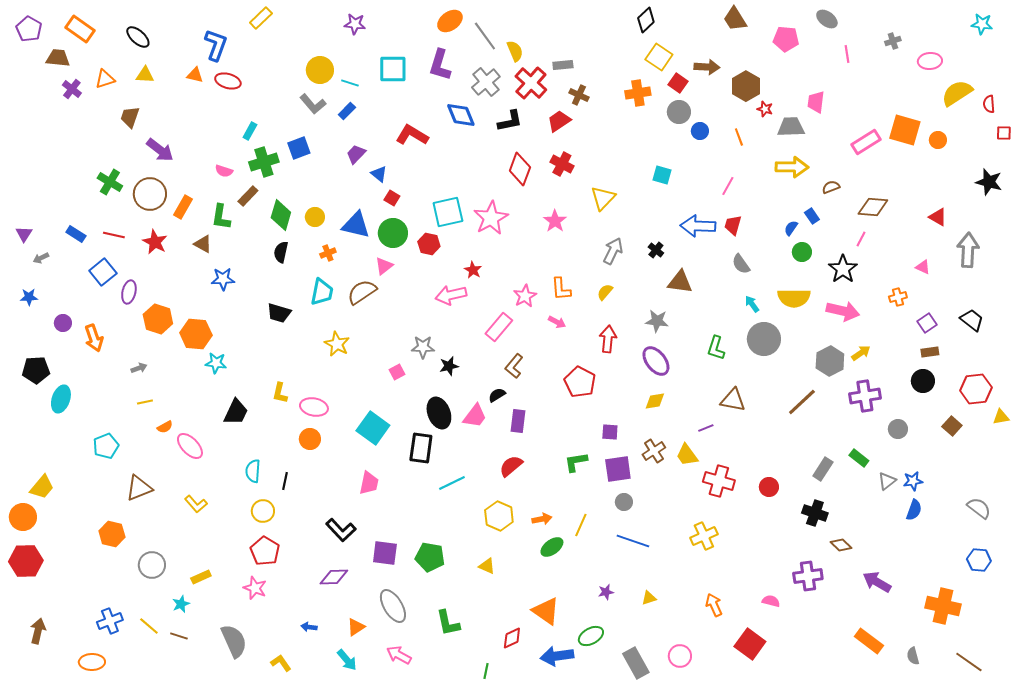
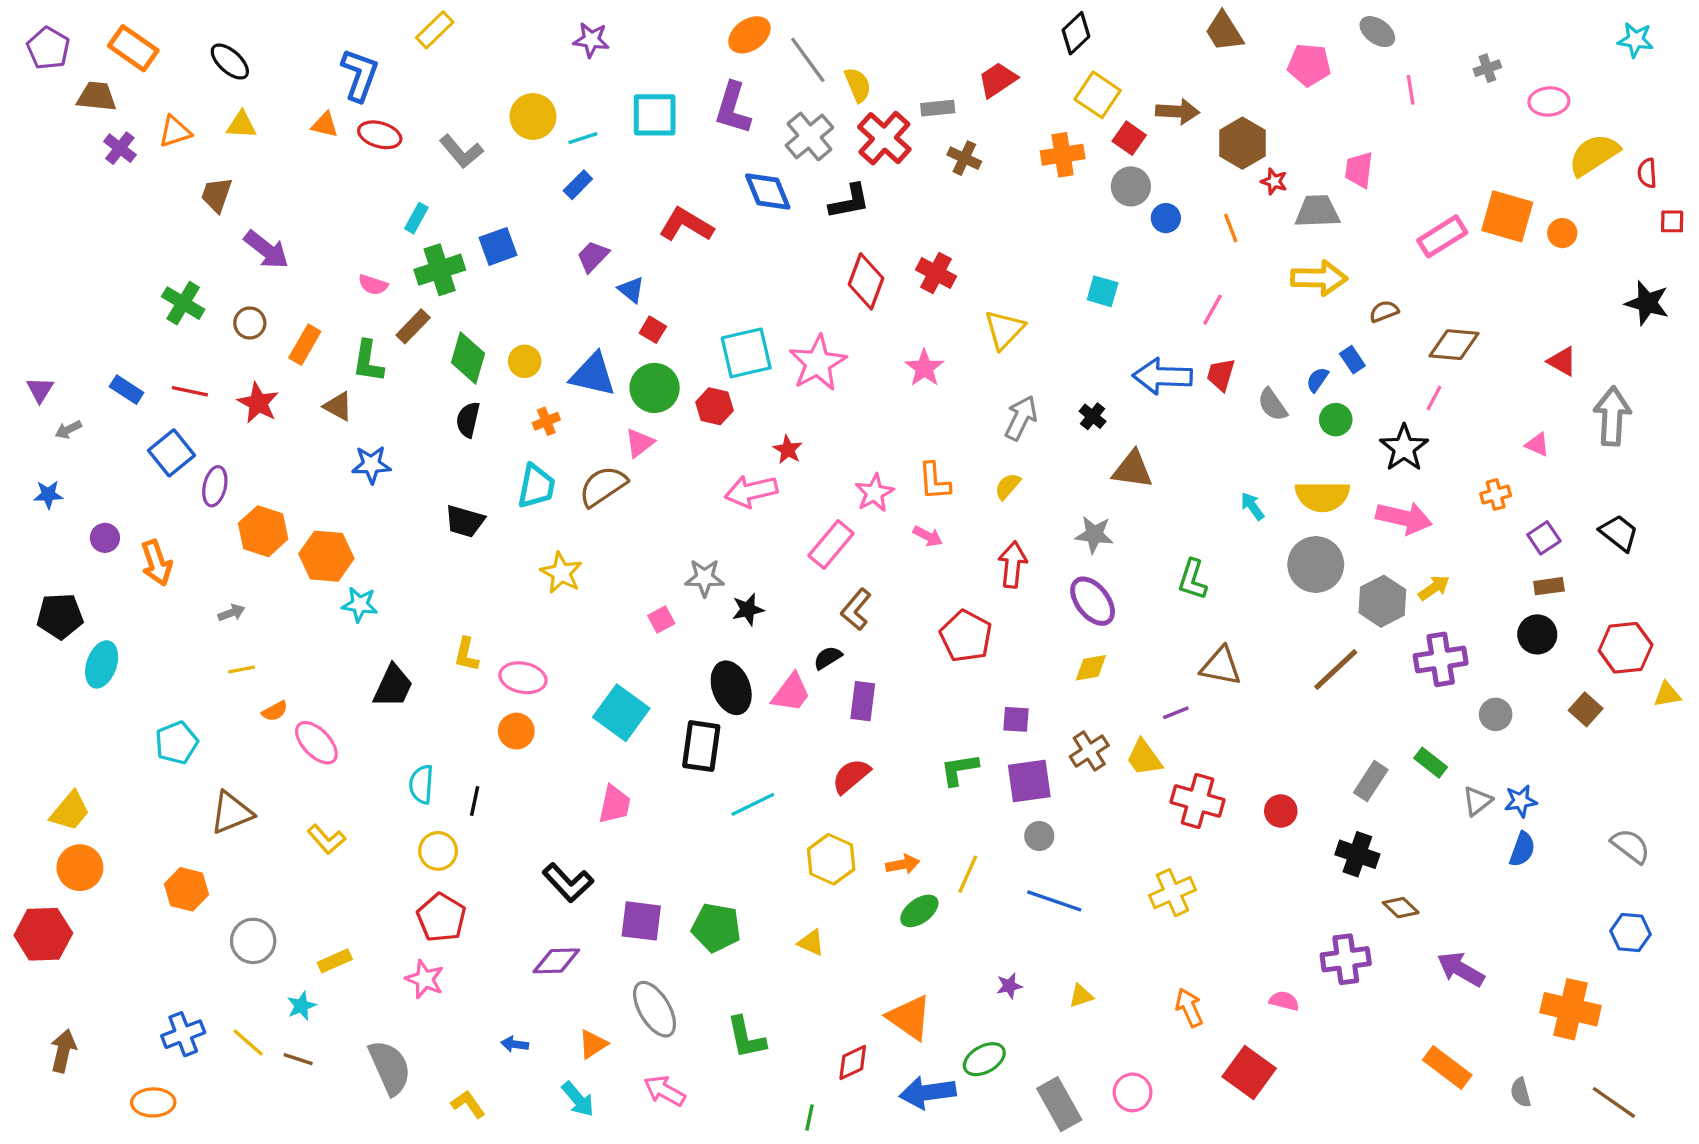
cyan line: (350, 83) -> (583, 138), turned -36
gray L-shape: (313, 104) -> (461, 151), moved
red trapezoid: (559, 121) -> (998, 80), moved
brown circle: (150, 194) -> (250, 323), size x0.6
gray semicircle: (741, 264) -> (1272, 405), moved
gray circle: (764, 339) -> (1316, 565), moved
orange circle: (23, 517) -> (80, 868), moved

